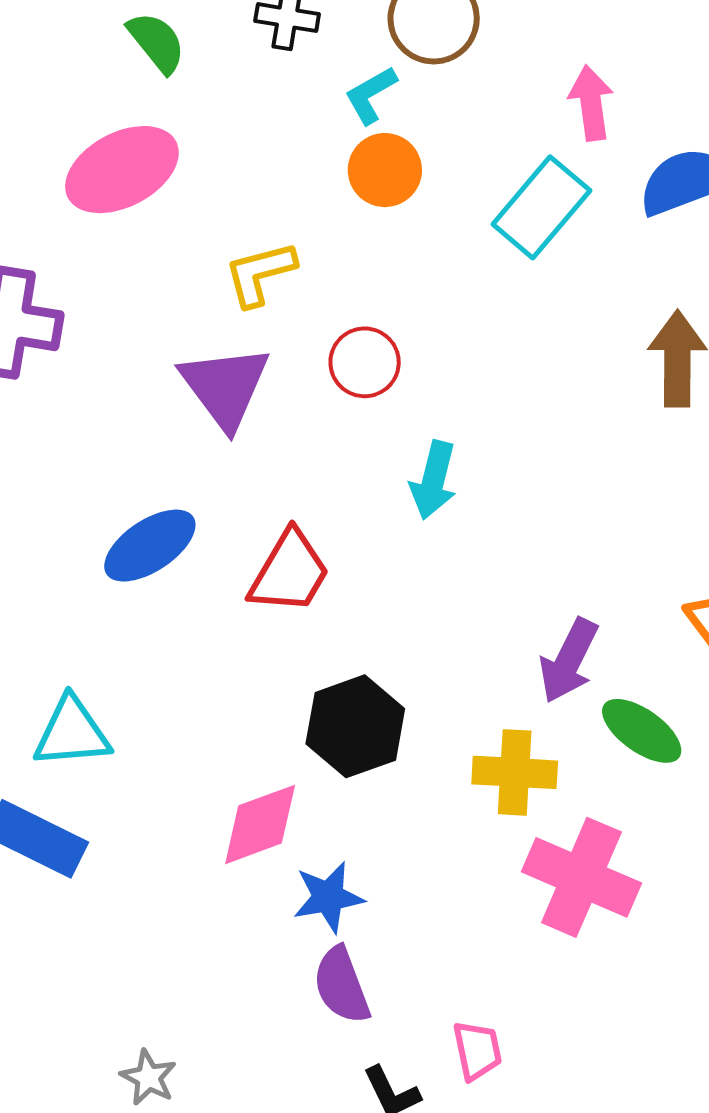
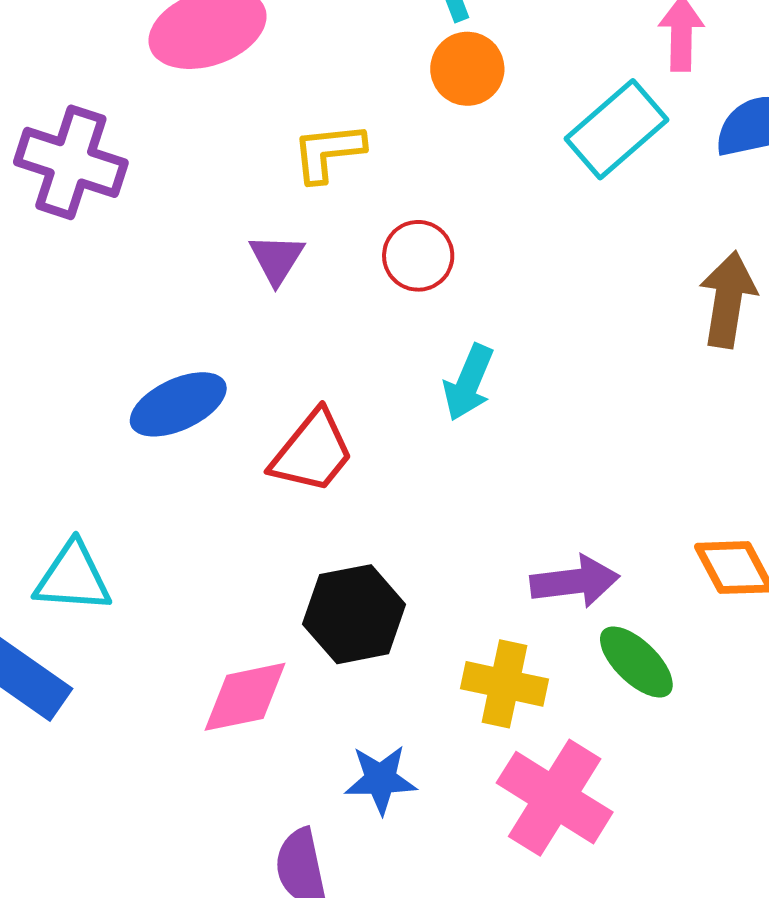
purple triangle: (225, 387) -> (277, 259), size x0.6
purple arrow: (569, 661) -> (575, 581), turned -132
blue star: (328, 897) -> (381, 779), moved

